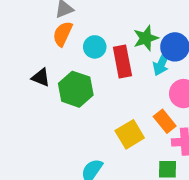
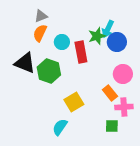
cyan arrow: (162, 63) -> (108, 29), moved
black triangle: (41, 78) -> (25, 63), size x1.6
yellow square: (130, 134) -> (74, 102), moved

